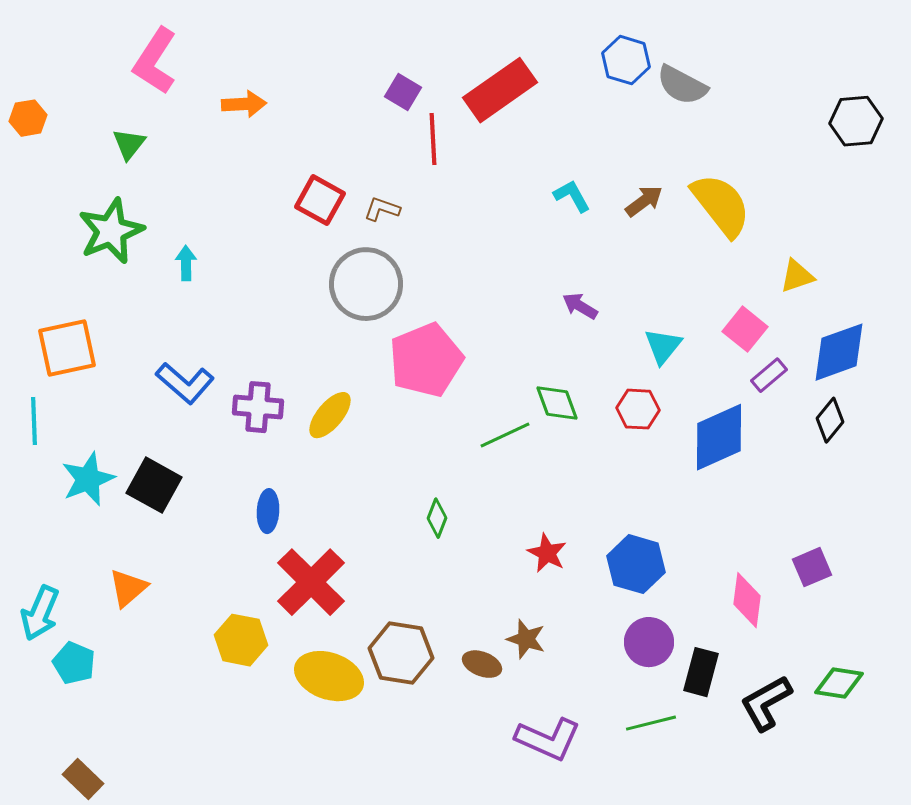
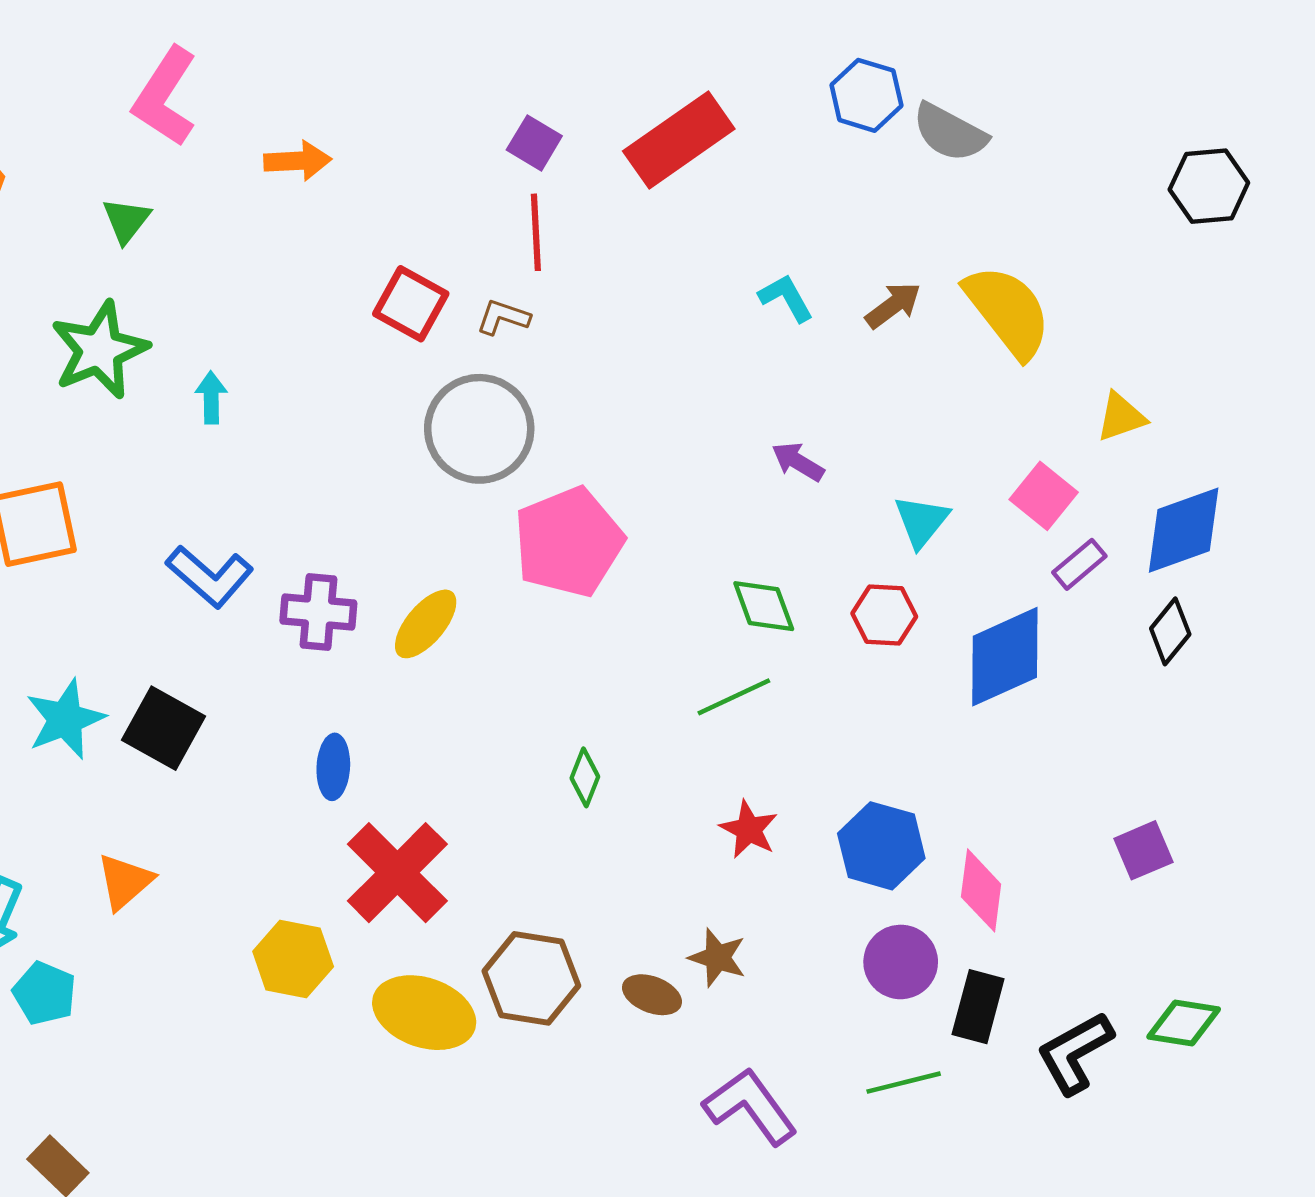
red line: (433, 139) -> (536, 232), moved
green line: (505, 435) -> (734, 697), moved
pink diamond: (747, 600) -> (981, 890), moved
purple L-shape: (548, 739) -> (750, 1106), turned -150

